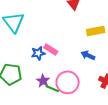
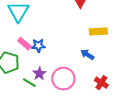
pink rectangle: (51, 49) -> (24, 44), moved
green line: (52, 89) -> (29, 83), moved

